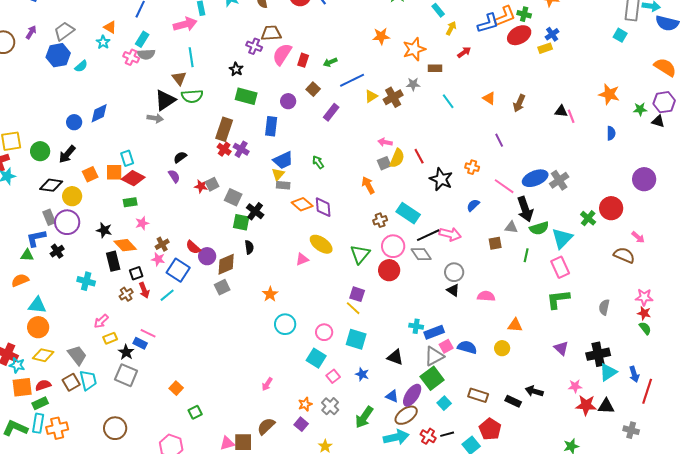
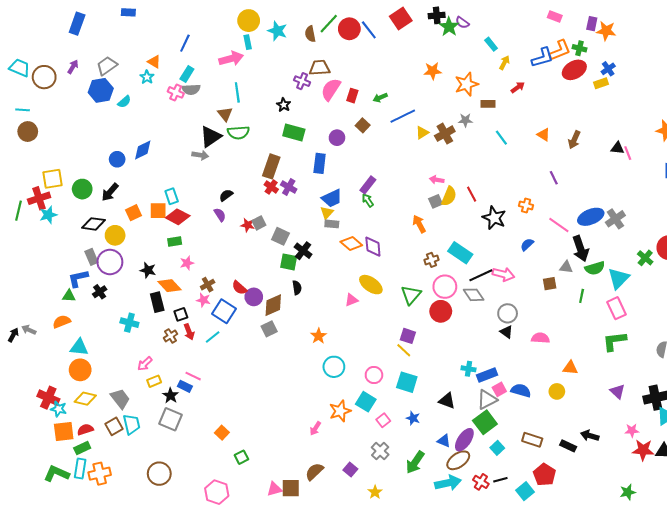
purple rectangle: (331, 112) -> (368, 185), moved
orange star: (305, 404) -> (340, 411), moved, size x1.5

